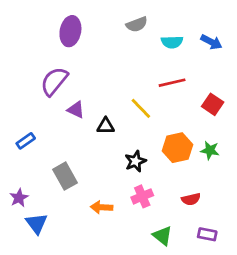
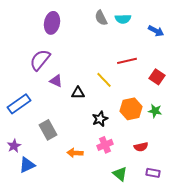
gray semicircle: (137, 24) -> (101, 18), turned 84
cyan semicircle: (172, 42) -> (123, 19), moved
blue rectangle: (26, 141) -> (19, 104), size x1.6
blue triangle: (37, 224) -> (27, 165), turned 42

